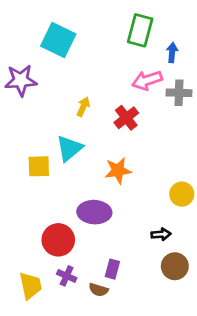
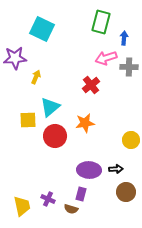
yellow arrow: (83, 107) -> (36, 77), moved
purple ellipse: (94, 212) -> (89, 170), moved
red circle: (58, 240) -> (55, 136), moved

